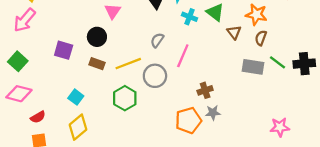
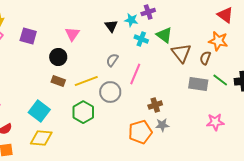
orange star: (256, 15) -> (218, 41), moved
brown triangle: (234, 32) -> (181, 53), size x1.5
purple square: (64, 50) -> (28, 36), moved
cyan square: (76, 97) -> (39, 111), size x1.5
yellow diamond: (78, 127) -> (41, 138), turned 45
pink star: (280, 127) -> (215, 122), moved

